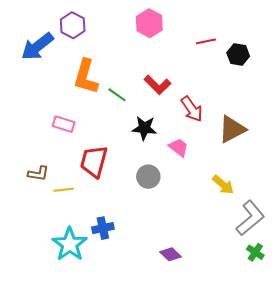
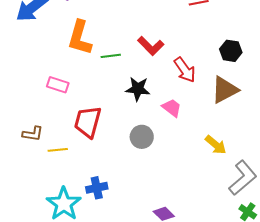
black hexagon: (238, 54) -> (231, 51), moved
green line: (117, 95) -> (111, 56), turned -42

